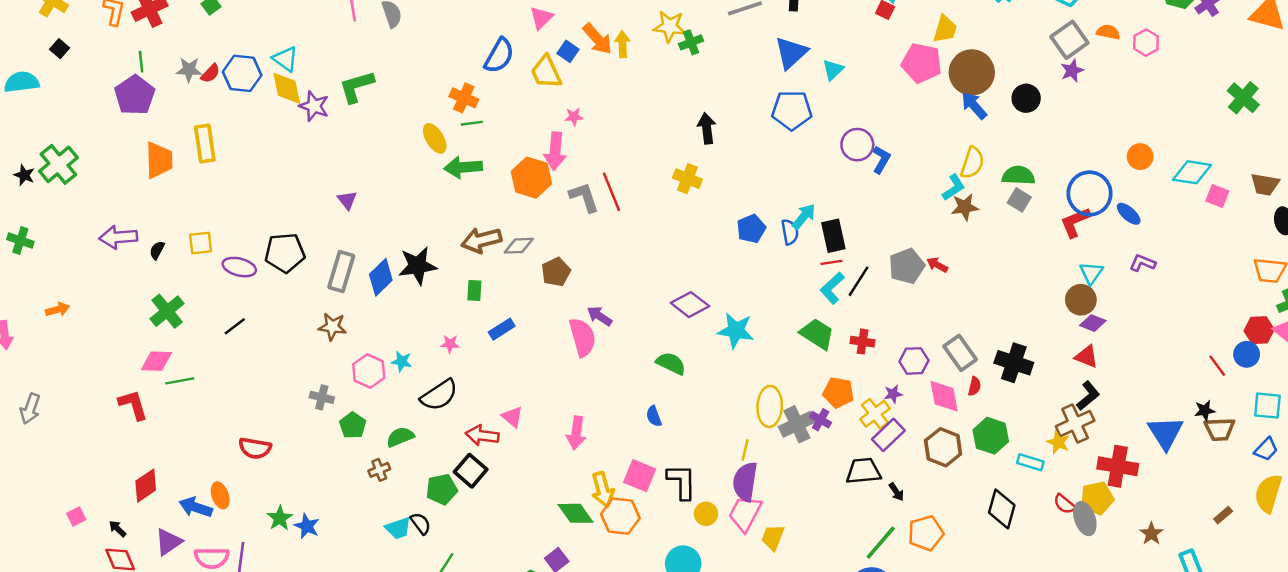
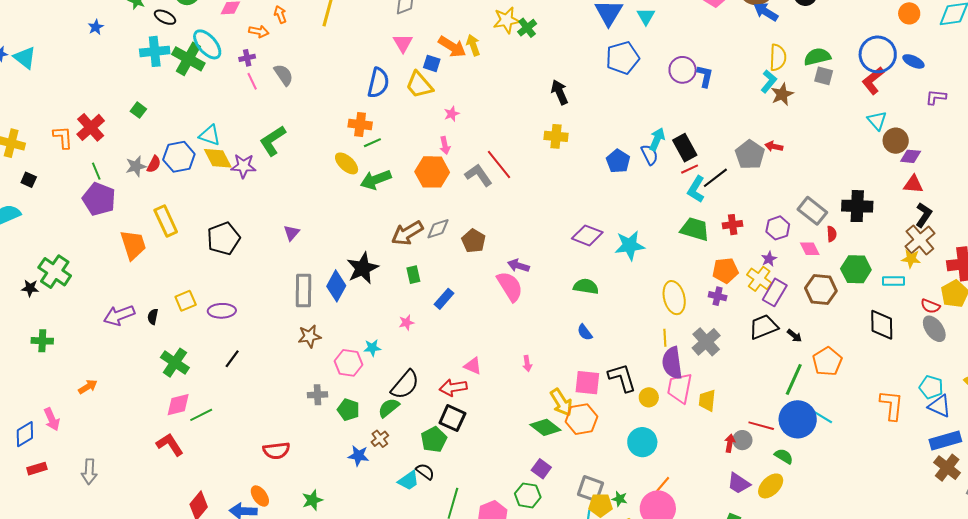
pink arrow: (555, 151) -> (445, 145), size x0.6
purple triangle: (347, 200) -> (292, 233), turned 36
black pentagon: (285, 253) -> (224, 238), moved
cyan triangle: (1091, 273) -> (877, 120), moved
black line: (859, 281) -> (715, 178), turned 36
black semicircle: (439, 395) -> (405, 385), moved
pink diamond: (944, 396) -> (810, 249), size x0.7
gray cross: (797, 424) -> (706, 342), moved
pink arrow: (576, 433) -> (527, 364), size x0.6
green star: (280, 518) -> (312, 500), turned 30
gray ellipse: (1085, 519) -> (934, 329), moved
blue star: (307, 526) -> (358, 456), moved

